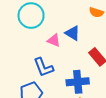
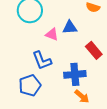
blue triangle: (72, 33) -> (70, 27), turned -35

